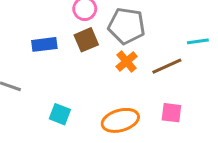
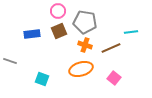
orange cross: (127, 61) -> (85, 45), turned -32
pink square: (171, 113) -> (114, 78), turned 32
orange ellipse: (120, 120) -> (81, 69), moved

